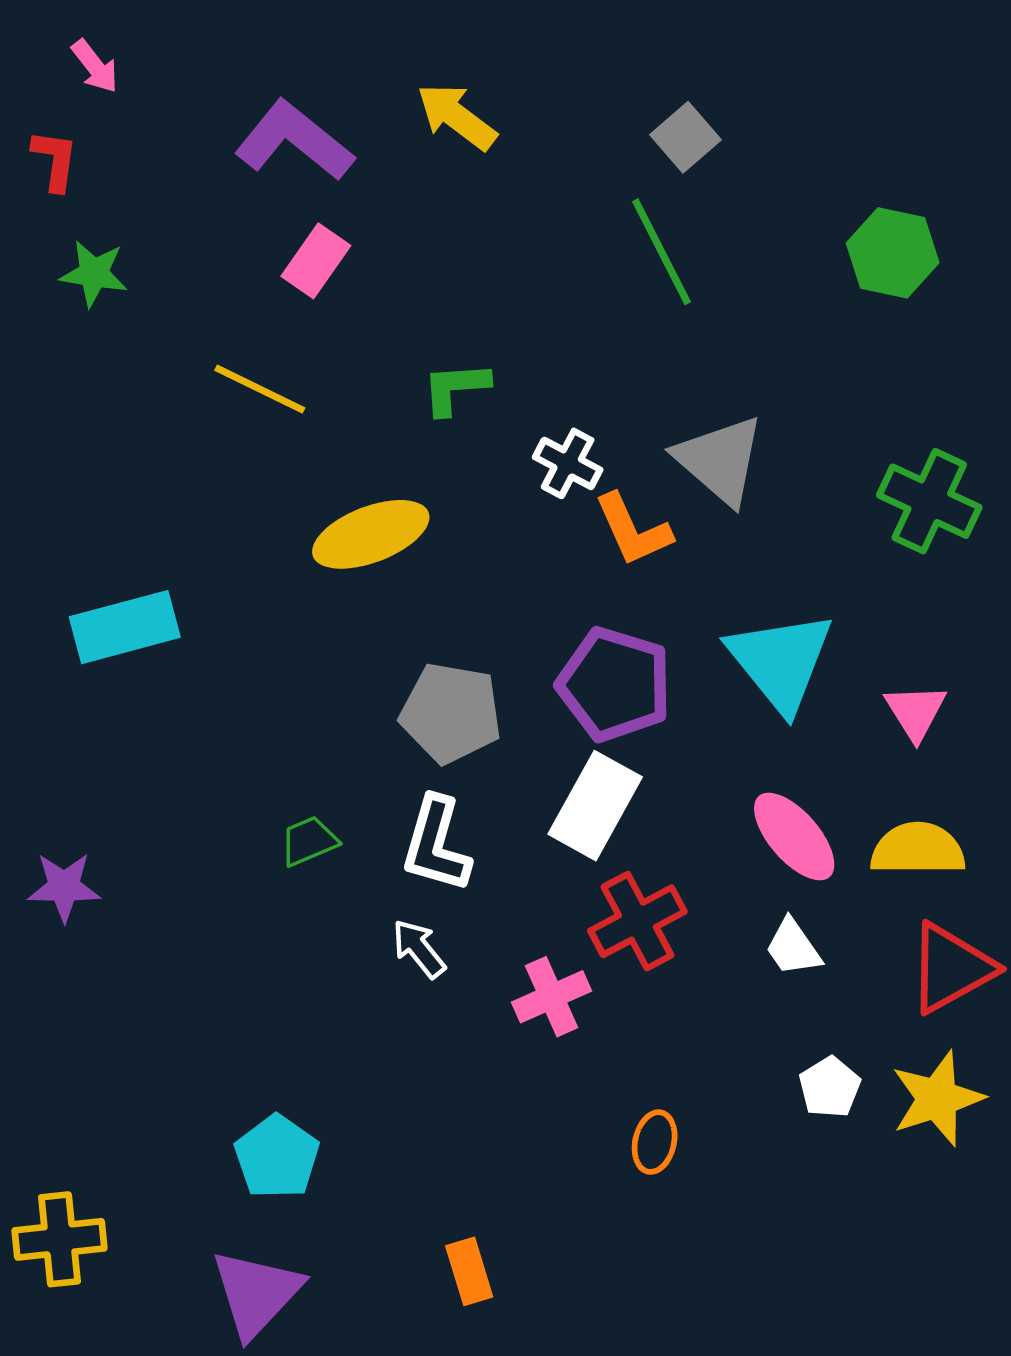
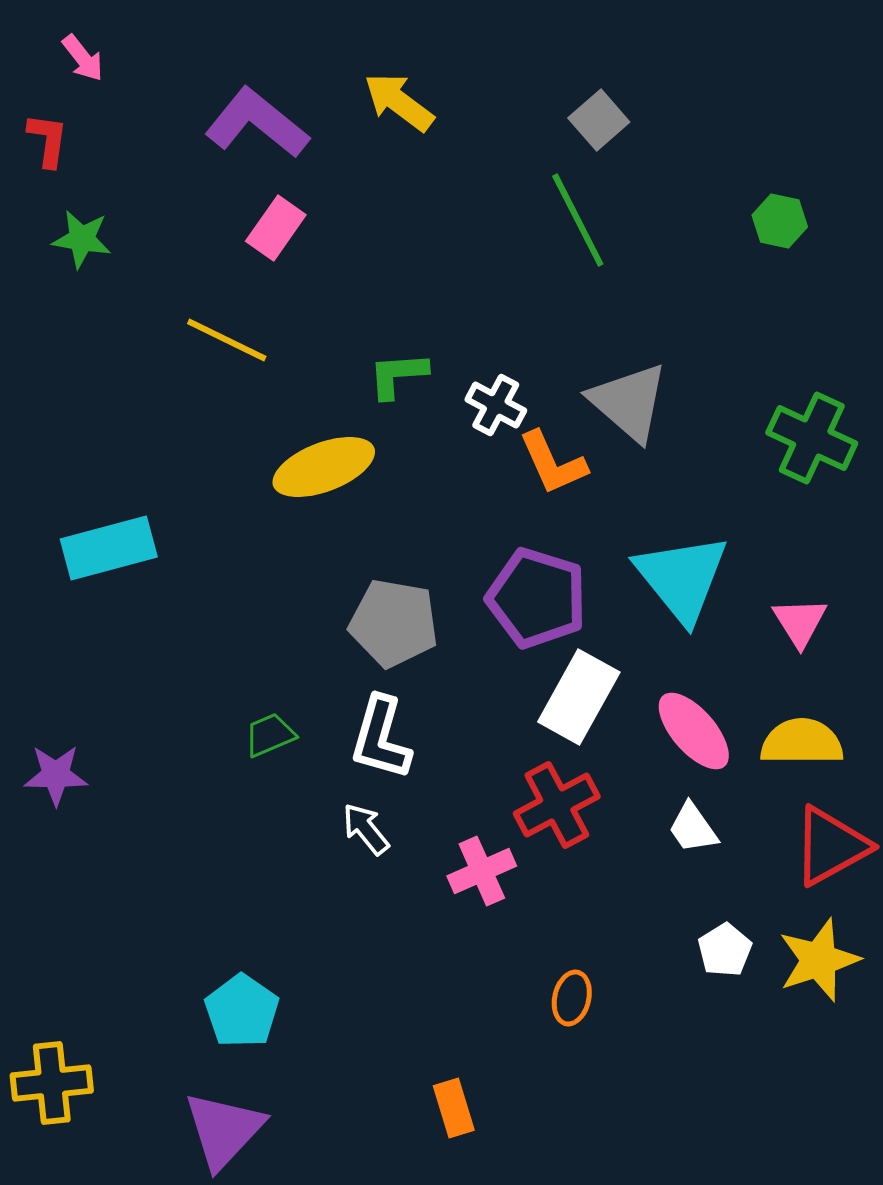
green hexagon: (893, 253) -> (780, 221), size x0.7
green L-shape: (455, 388) -> (398, 375), moved
white rectangle: (595, 806) -> (579, 697), moved
orange rectangle: (469, 1271) -> (454, 1108), moved

